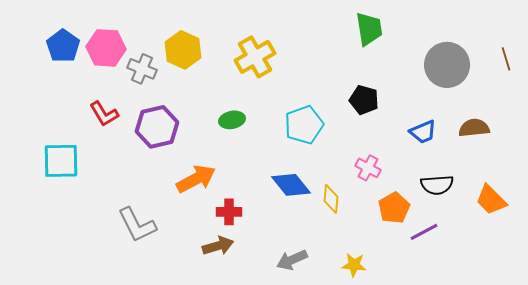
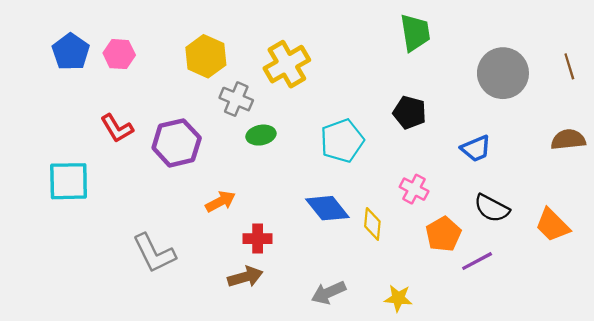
pink hexagon: (106, 48) -> (119, 54), size x0.7
gray cross: (142, 69) -> (236, 99), moved
brown semicircle: (474, 128) -> (568, 140), moved
orange arrow: (196, 179) -> (220, 201), size x0.7
black semicircle: (437, 185) -> (492, 208), turned 32

